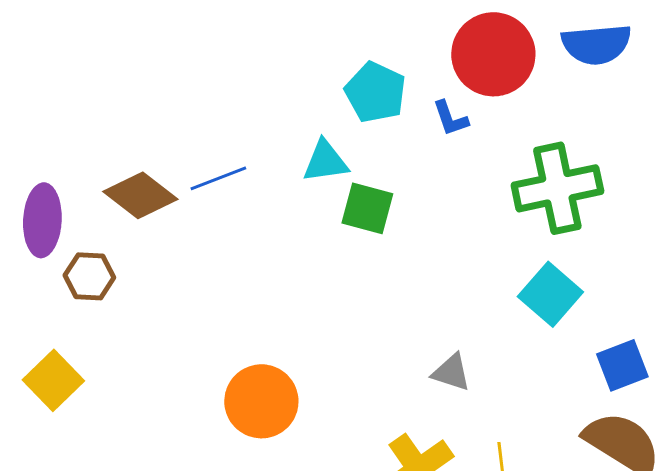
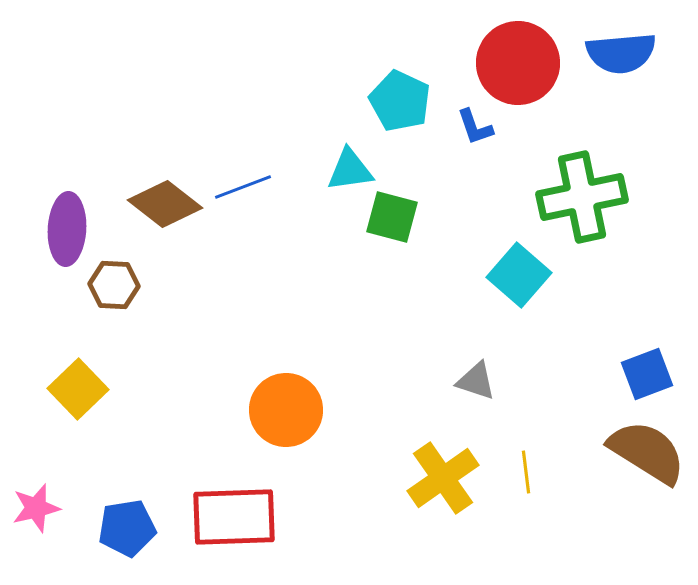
cyan square: (550, 294) -> (519, 275), moved

